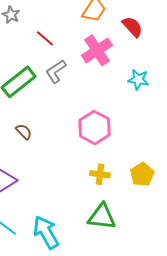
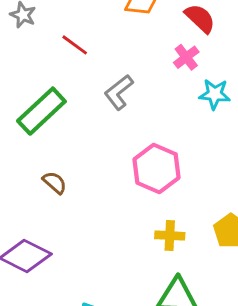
pink cross: (97, 50) -> (186, 57), moved, size x0.6
gray L-shape: (56, 71) -> (119, 92), moved

